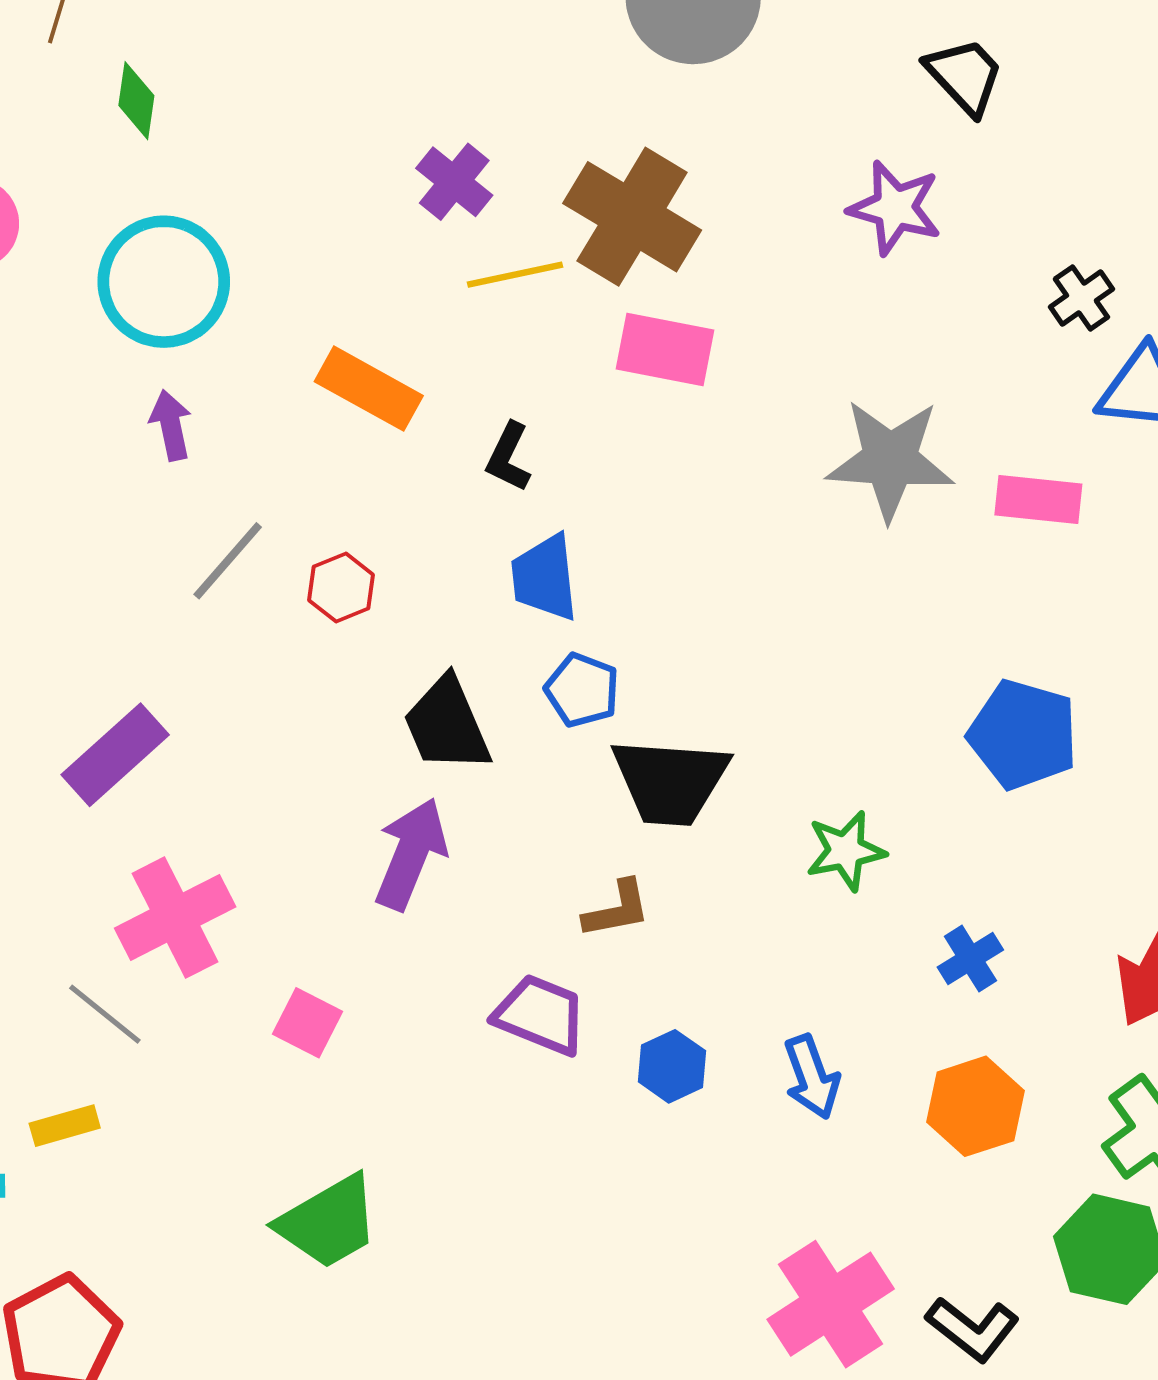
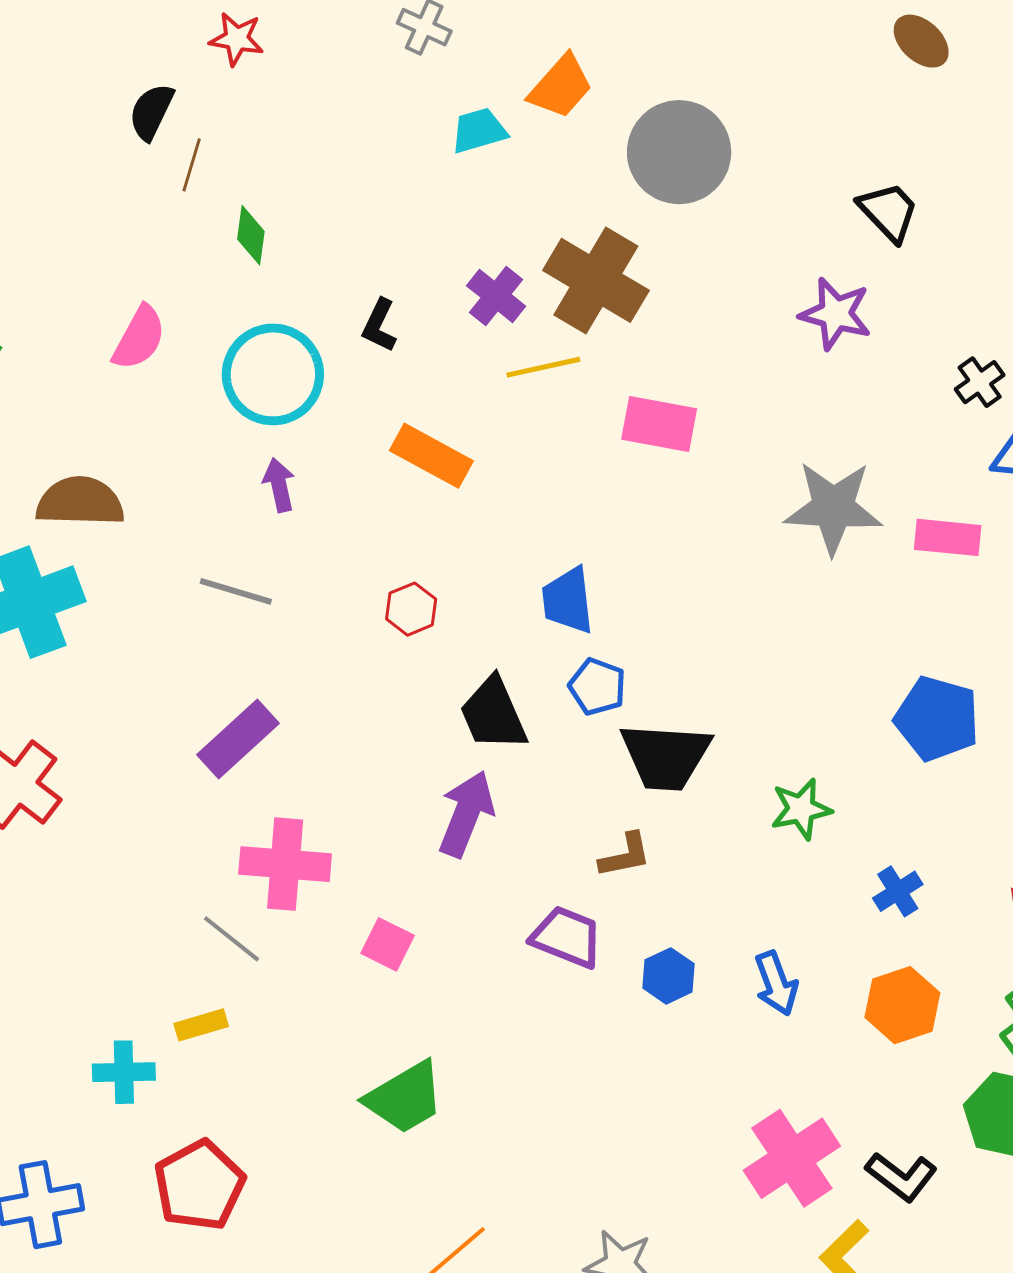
brown cross: (632, 217) -> (596, 280), moved
black L-shape: (508, 457) -> (379, 325), moved
gray line: (228, 561) -> (236, 591), moved, turned 66
pink cross: (175, 918) -> (285, 864), turned 32

